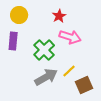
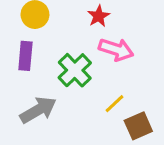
gray arrow: (46, 77) -> (38, 110), moved

